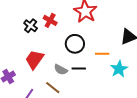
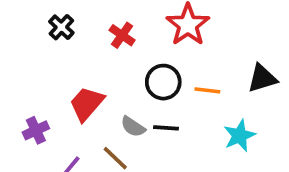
black cross: (31, 26) -> (61, 27), moved
orange line: (102, 54) -> (207, 90), moved

